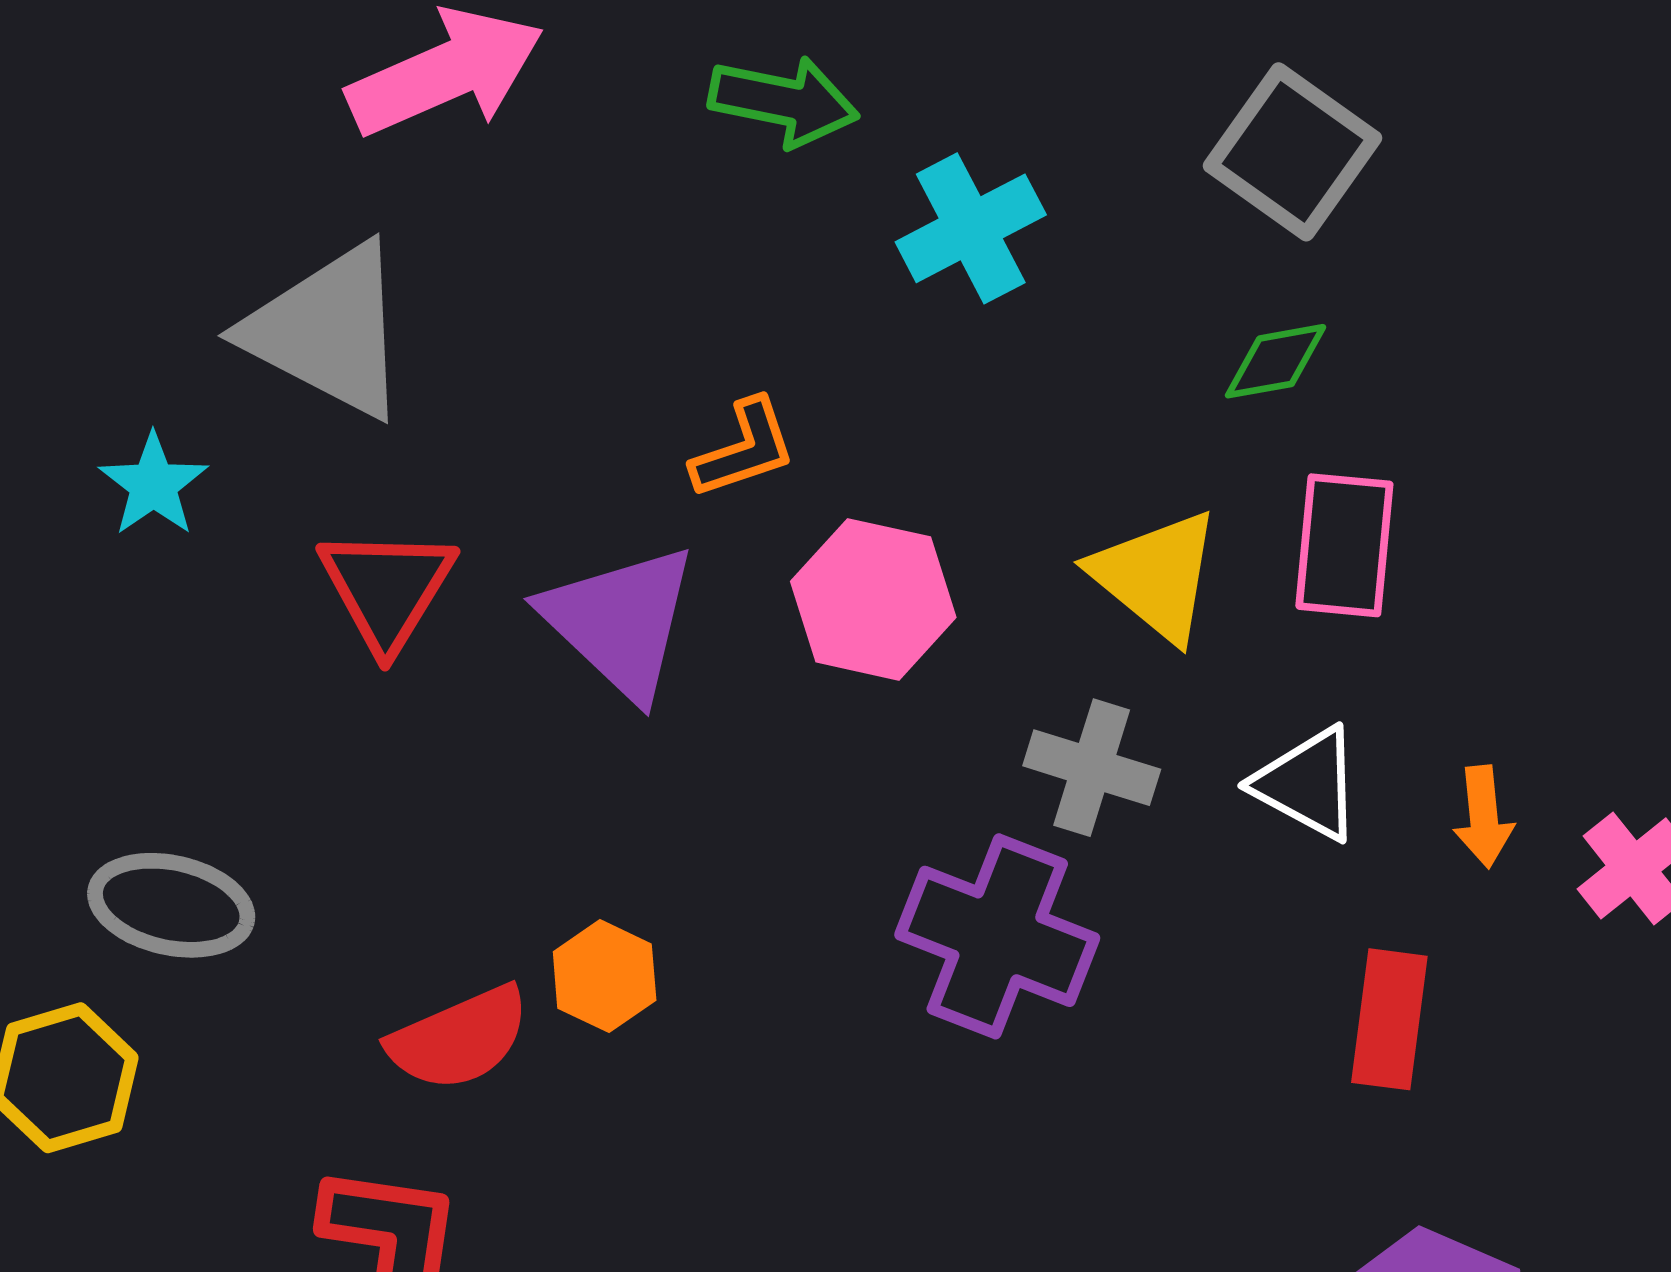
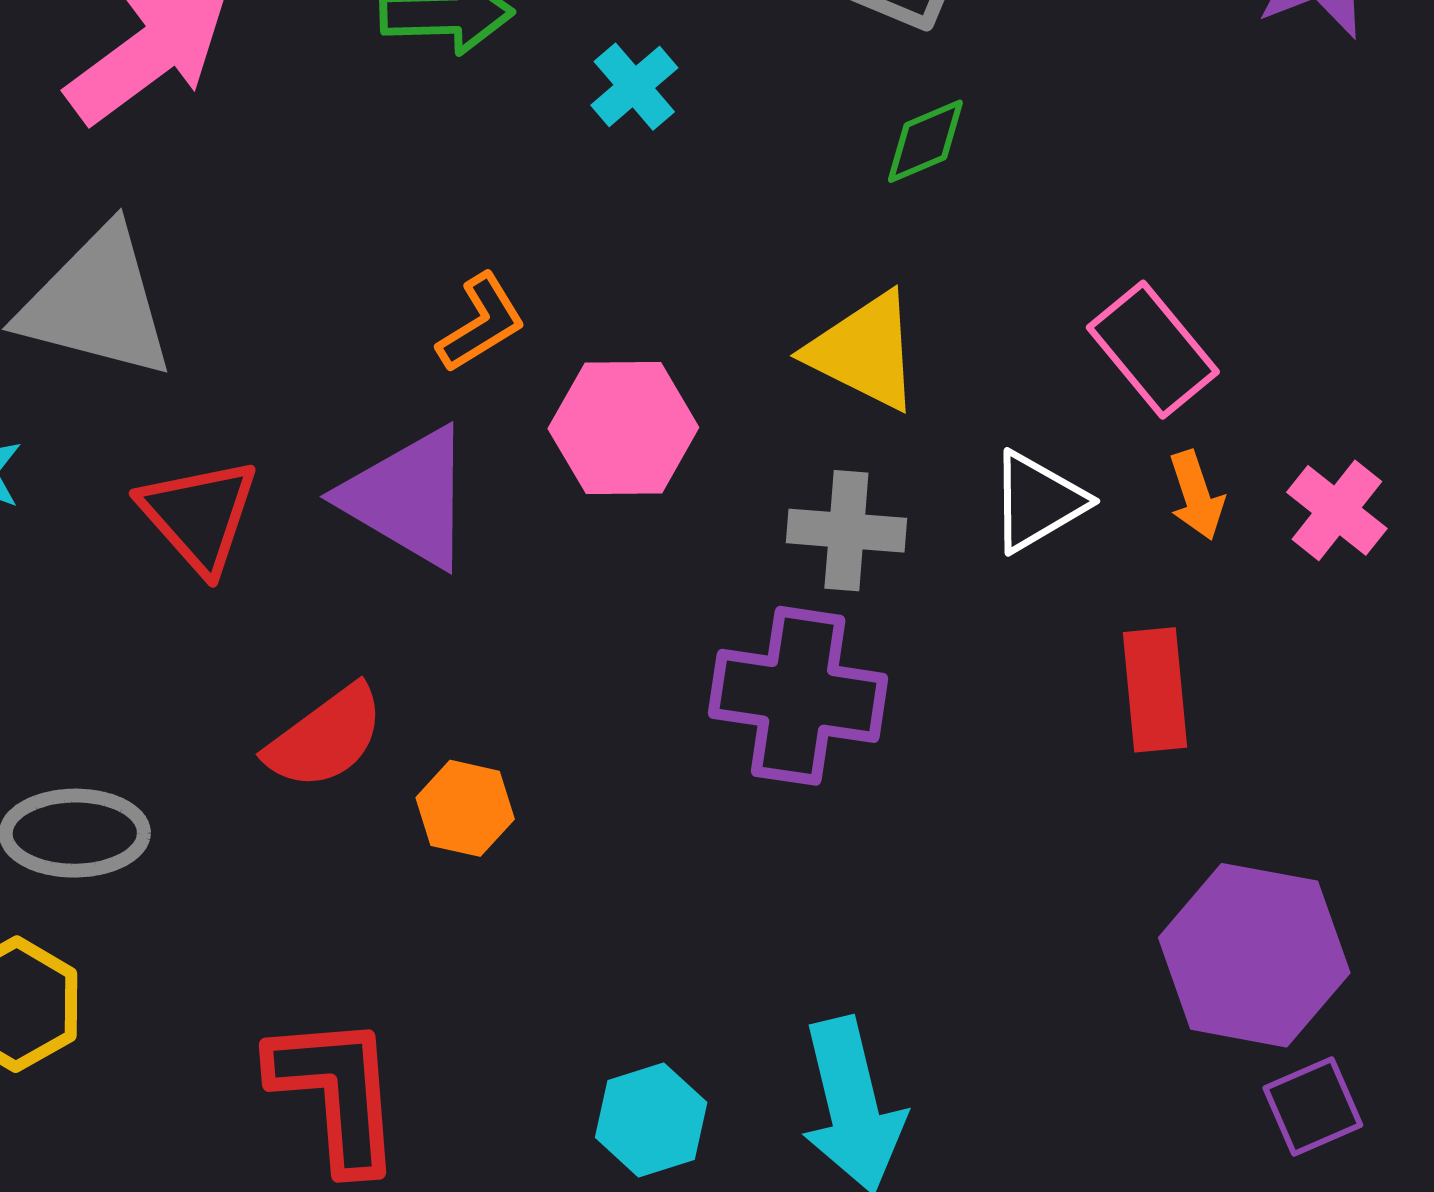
cyan cross: (971, 228) -> (634, 87), size x0.7
pink rectangle: (1344, 545) -> (1153, 350), moved, turned -32
white triangle: (1308, 784) -> (1037, 502), turned -46
red semicircle: (459, 1038) -> (325, 737), moved

